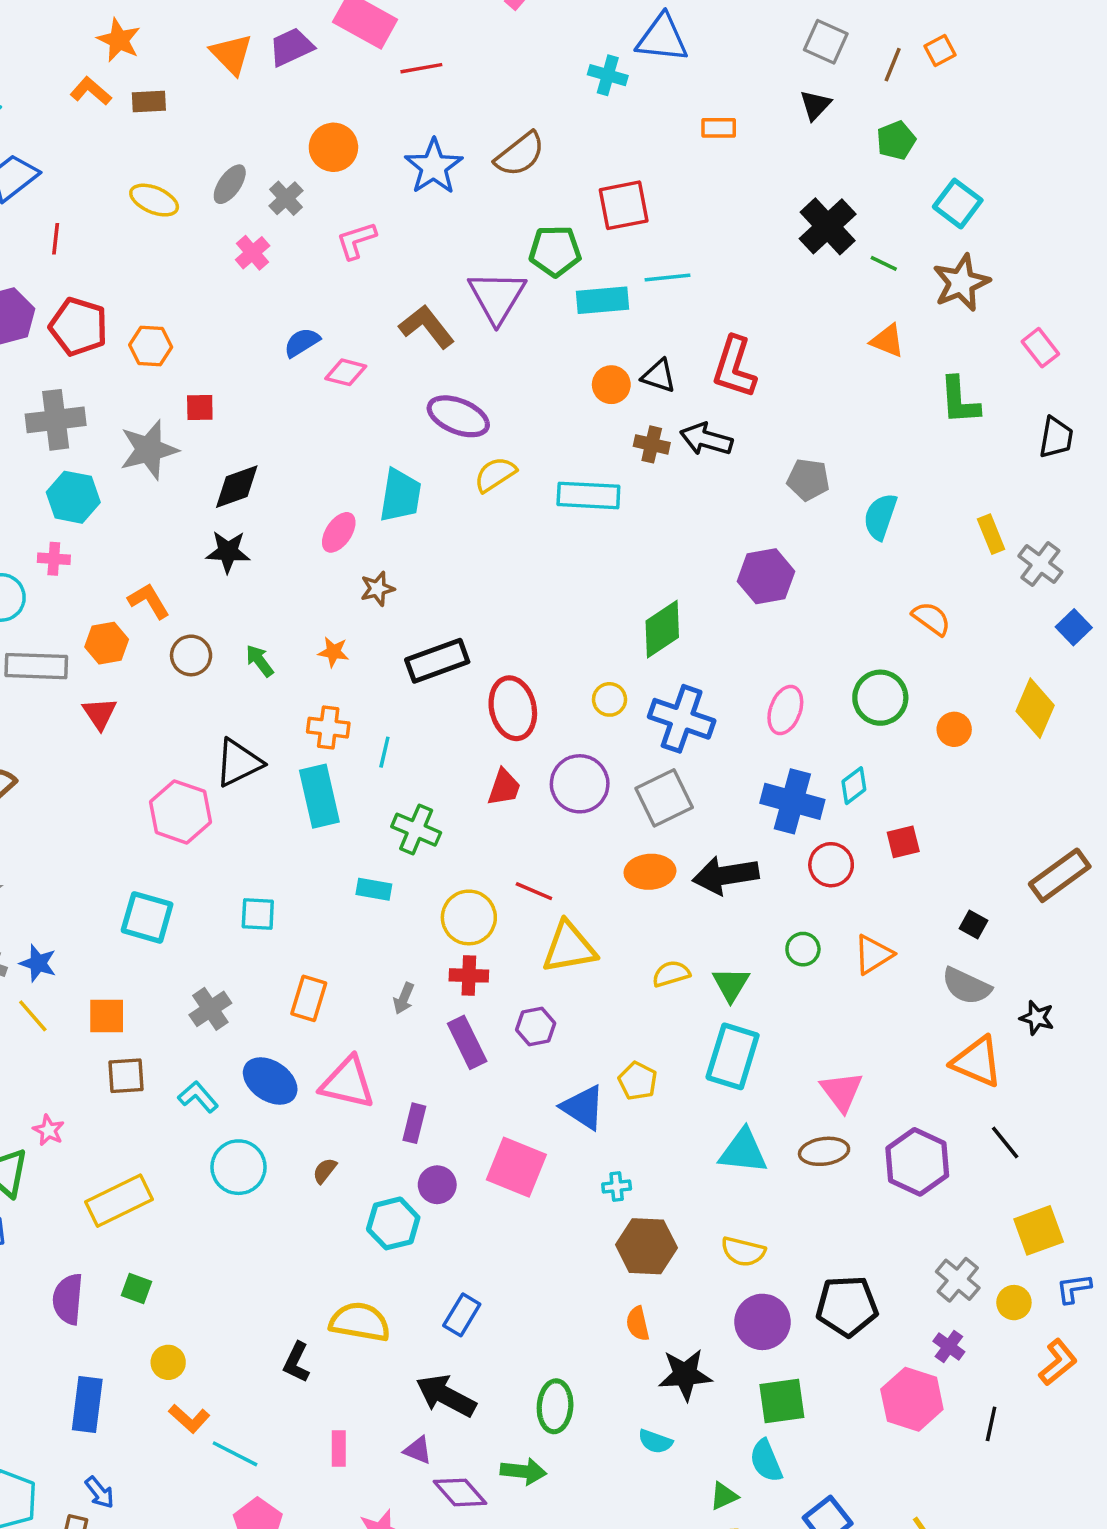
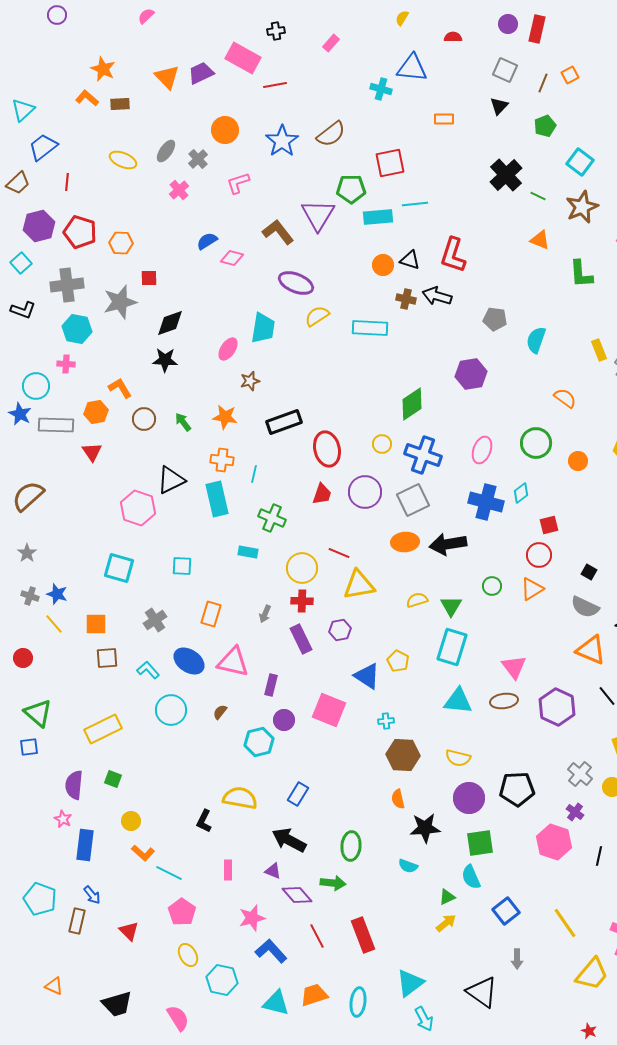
orange star: (333, 652) -> (225, 417), size x1.4
red circle: (831, 865) -> (539, 555), moved
pink star: (49, 1130) -> (63, 819), moved

